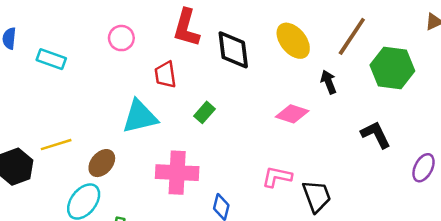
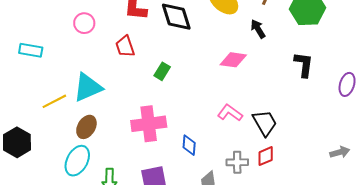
cyan triangle: (140, 117) -> (88, 87), moved
black L-shape: (376, 135) -> (304, 65), turned 44
yellow line: (56, 145) -> (54, 101), moved
pink L-shape: (277, 177) -> (230, 113), turned 35

